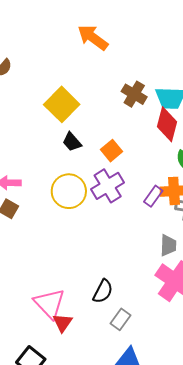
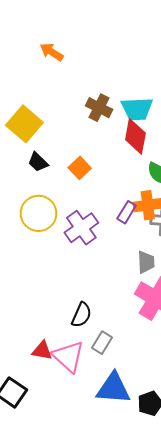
orange arrow: (93, 37) -> (52, 52), size x0.7
purple cross: (108, 186) -> (81, 228), moved
pink triangle: (49, 304) -> (68, 357), moved
red triangle: (63, 323) -> (42, 351), turned -50

